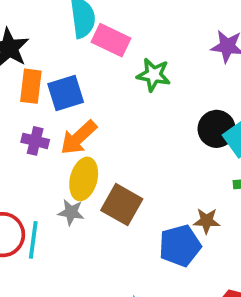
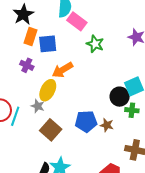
black circle: (217, 129) -> (120, 97), moved
orange arrow: (79, 138) -> (63, 70), moved
brown square: (122, 205) -> (51, 130), moved
blue pentagon: (180, 246) -> (86, 121), moved

